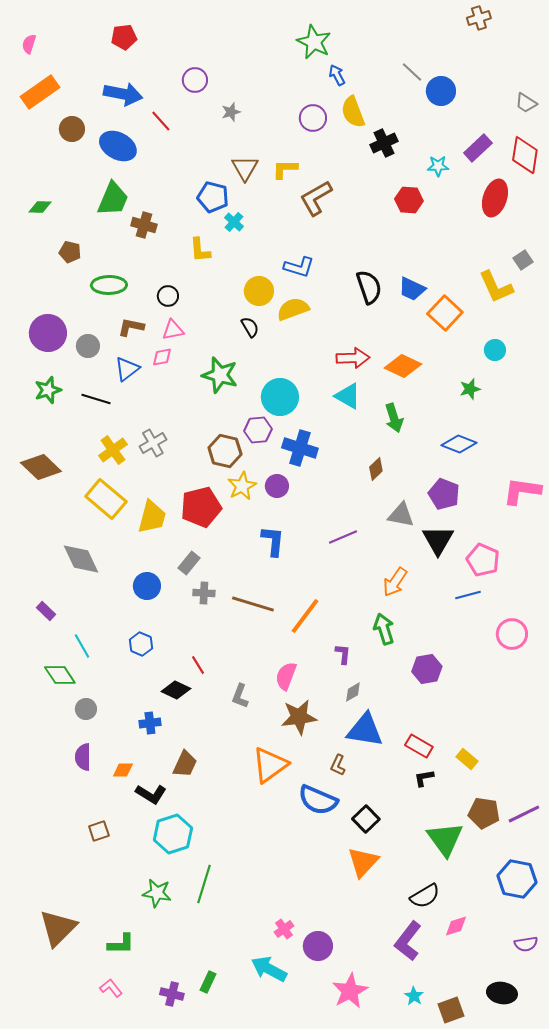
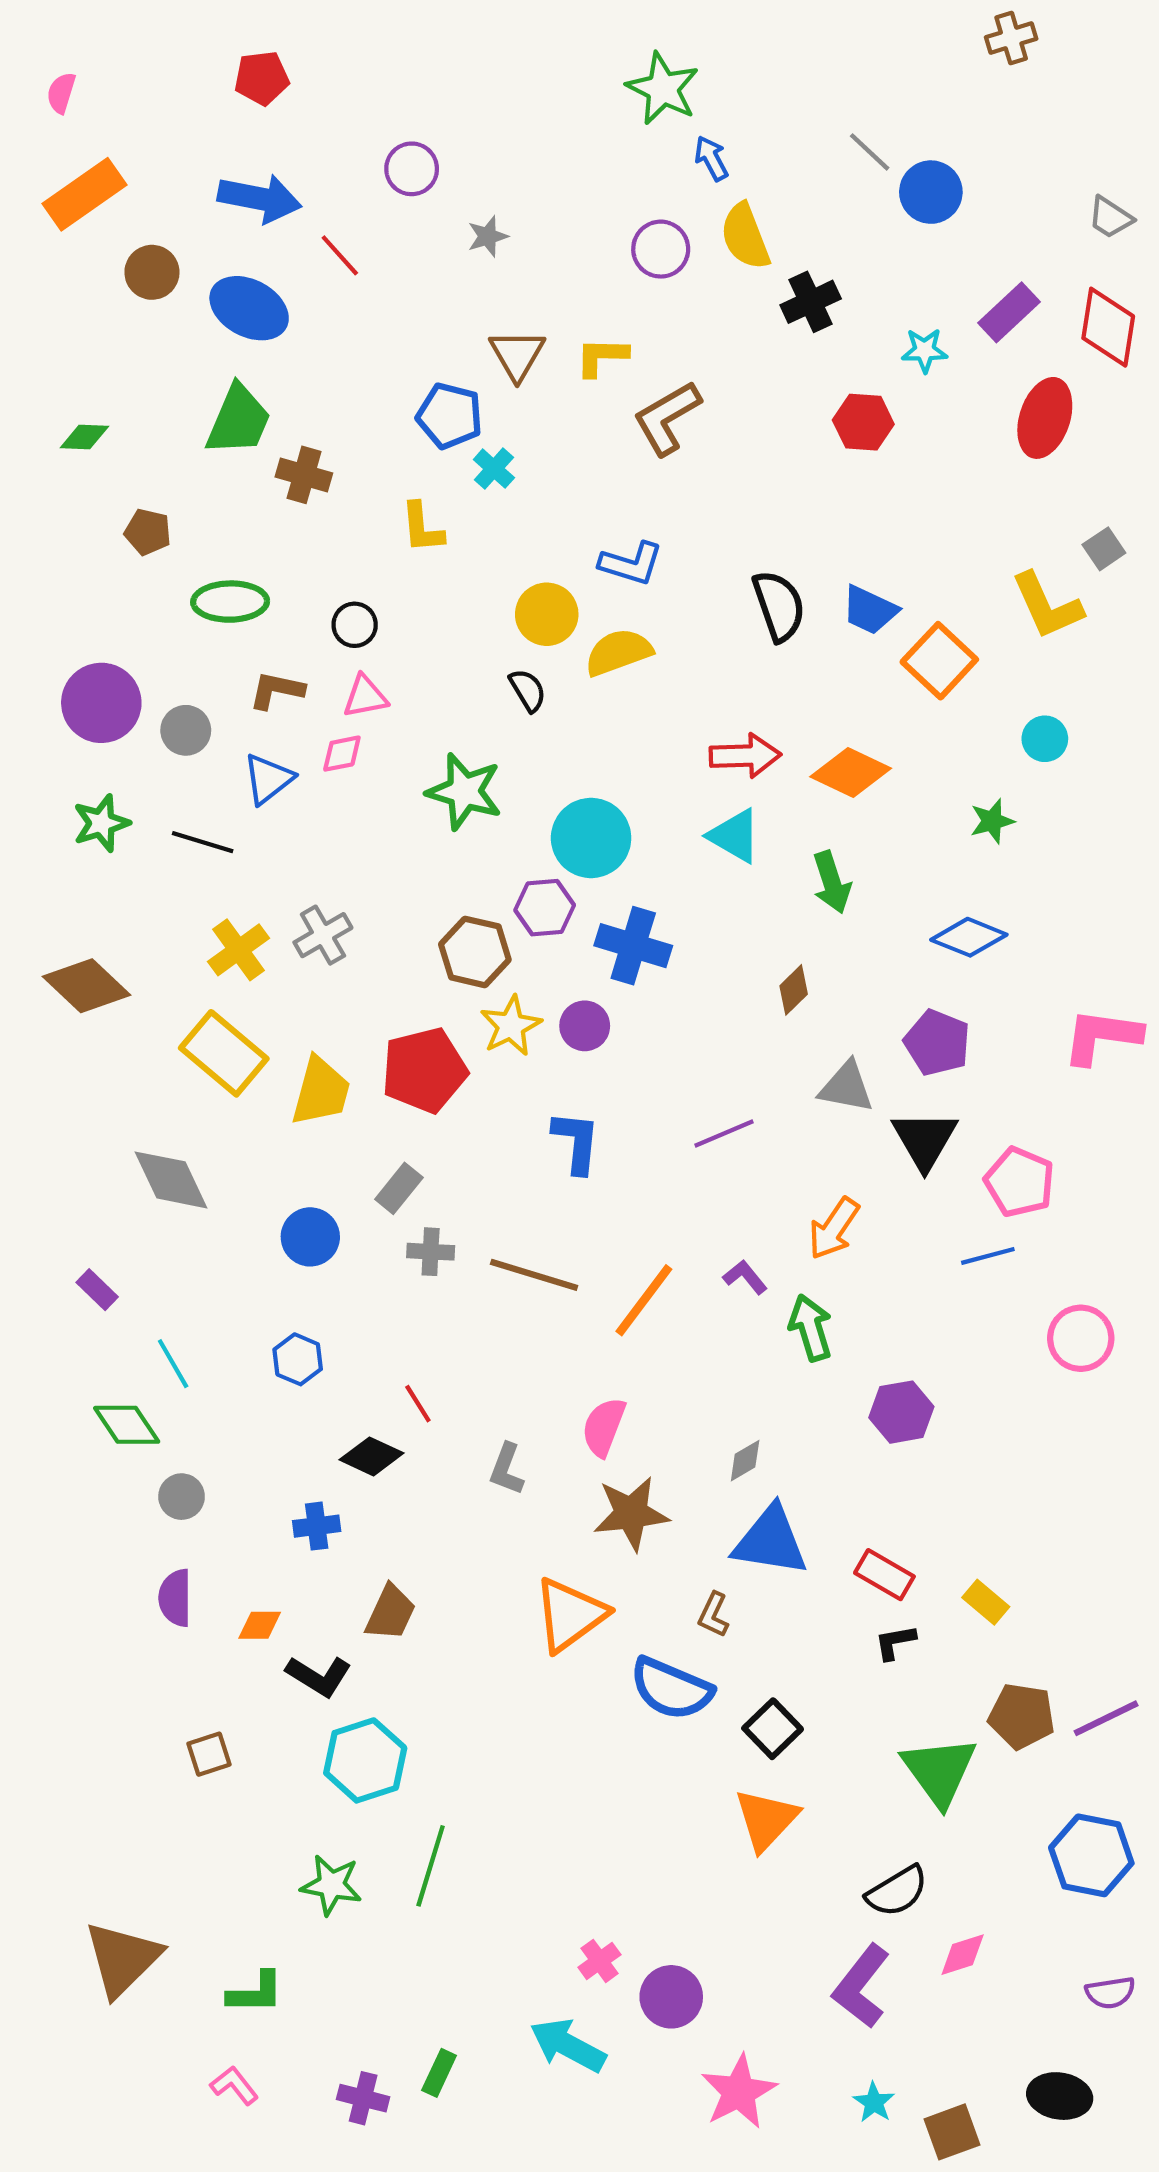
purple L-shape: (343, 654) -> (745, 1277), moved, turned -45

